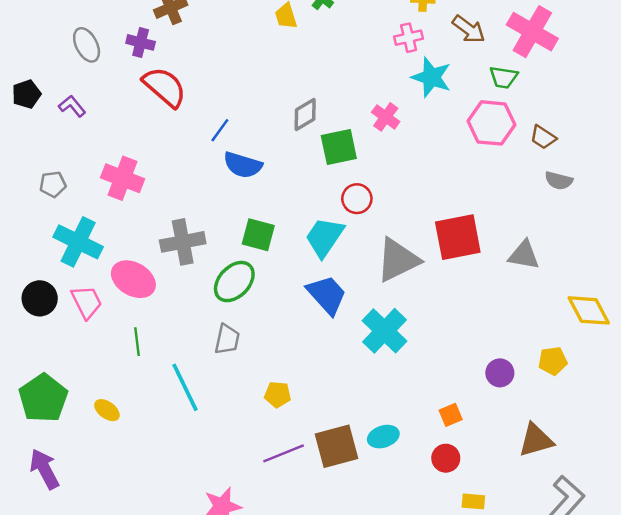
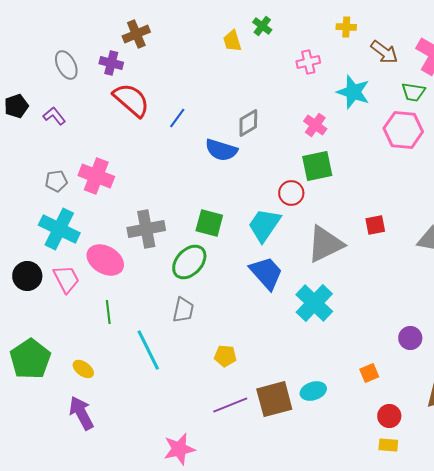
pink cross: (409, 38) -> (308, 62), moved
blue line: (220, 130) -> (177, 118), moved
green square: (339, 147) -> (317, 166), moved
blue semicircle: (243, 165) -> (221, 150), moved
gray pentagon: (53, 184) -> (56, 181), moved
red square: (458, 237) -> (375, 225), size x0.5
red circle: (446, 458) -> (389, 416), moved
purple arrow: (44, 469) -> (81, 413), moved

